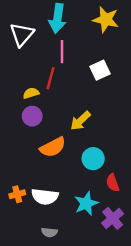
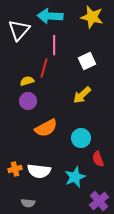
cyan arrow: (57, 18) -> (50, 16), turned 85
yellow arrow: (80, 121) -> (82, 95), moved
purple cross: (113, 218) -> (99, 201), moved
gray semicircle: (49, 232) -> (28, 203), moved

